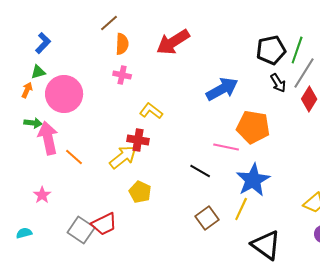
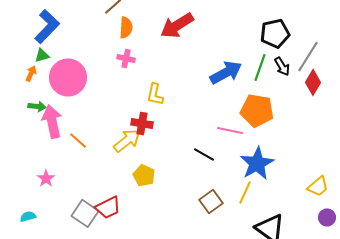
blue L-shape: (43, 43) -> (47, 26), size x1.6
green line: (297, 50) -> (260, 67), moved
yellow L-shape: (151, 111) -> (155, 94), turned -115

